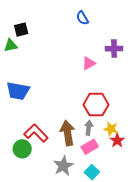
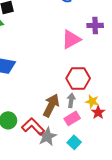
pink triangle: (89, 63) -> (71, 39), size x1.5
red L-shape: (36, 133) -> (33, 126), moved
brown arrow: (68, 133) -> (51, 105), turned 35

